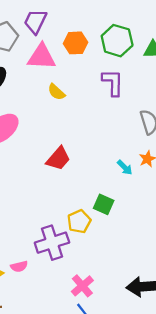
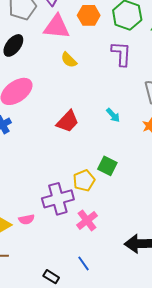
cyan arrow: (125, 167) -> (113, 115), moved
pink cross: (82, 286) -> (87, 220), moved

